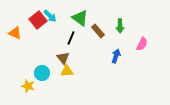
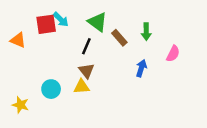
red square: (38, 20) -> (46, 24), turned 30
brown triangle: (63, 58) -> (86, 71), moved
yellow star: (28, 86) -> (21, 105), moved

